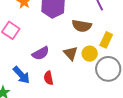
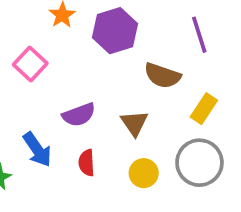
yellow circle: (90, 54) -> (144, 173), moved

